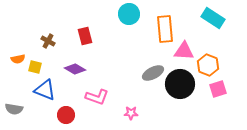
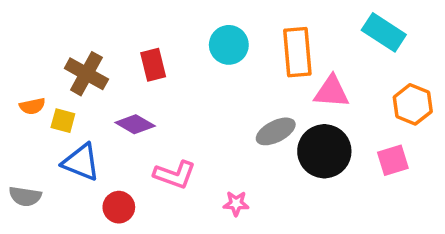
cyan circle: (129, 14) -> (229, 45), moved
brown cross: (48, 41) -> (86, 74), size x1.6
orange hexagon: (208, 65) -> (413, 104), moved

